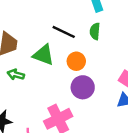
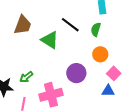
orange circle: (76, 61) -> (100, 54), moved
green arrow: (16, 75) -> (26, 77), moved, turned -64

